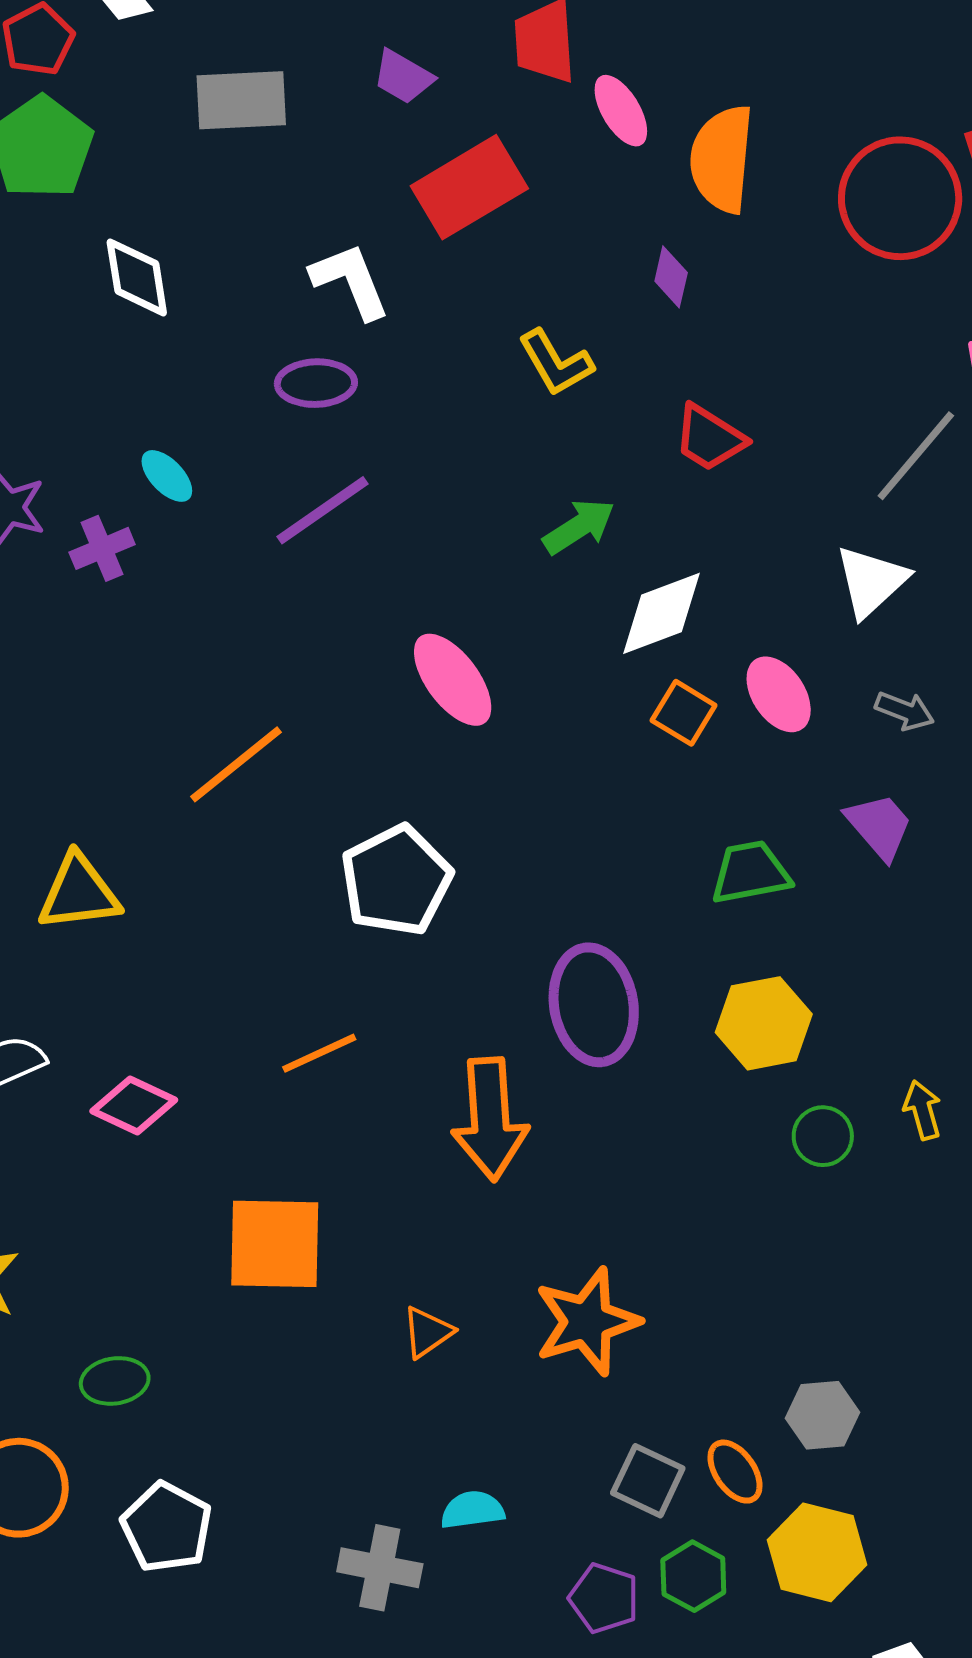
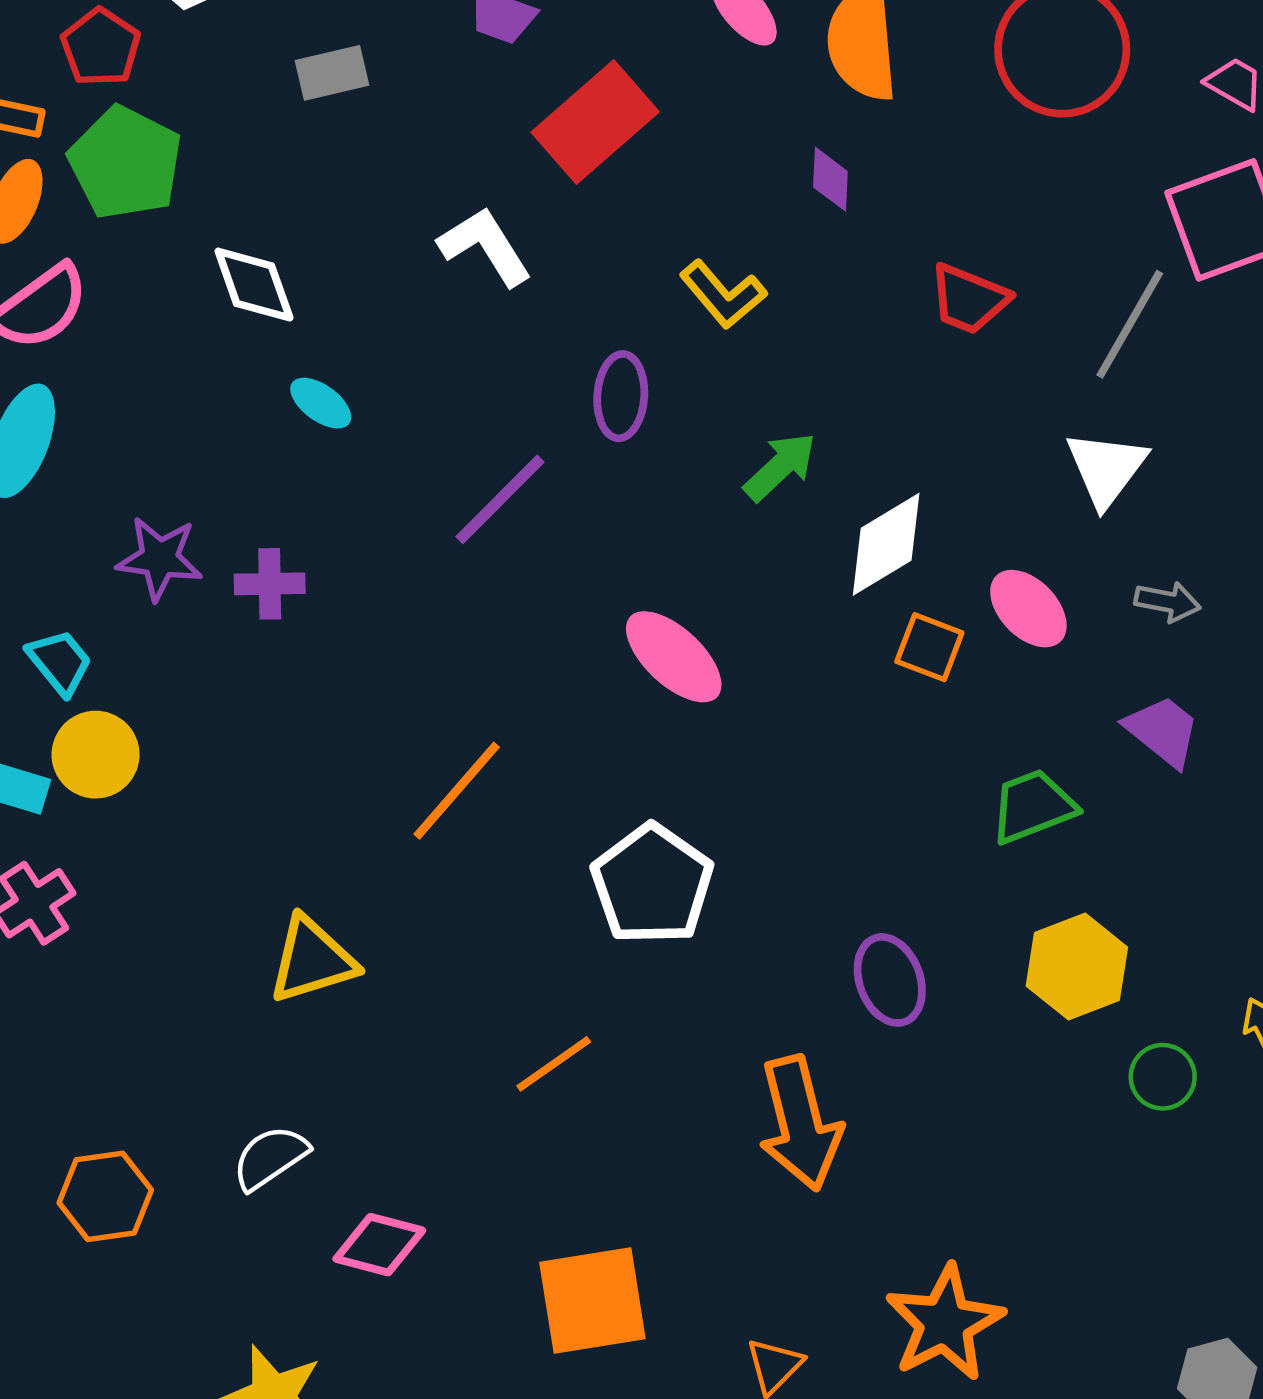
gray rectangle: (241, 100) -> (332, 73), size x0.7
purple ellipse: (316, 383) -> (621, 396), moved, turned -74
red trapezoid: (710, 438) -> (969, 299), moved
cyan ellipse: (167, 476) -> (321, 403), moved
purple cross: (102, 548) -> (270, 584), turned 32
purple ellipse: (594, 1005) -> (890, 980), size x0.7
orange line: (319, 1053) -> (554, 1064), moved
pink diamond: (134, 1106) -> (379, 1245), moved

